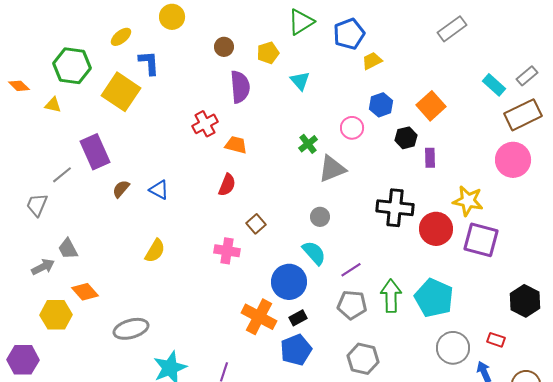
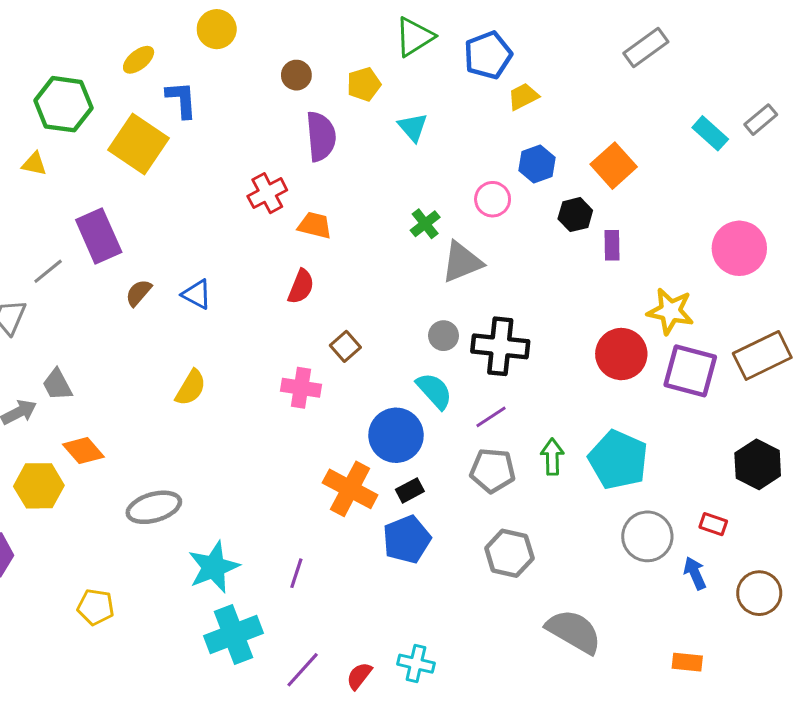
brown rectangle: (523, 115) -> (762, 356), moved
black cross: (395, 208) -> (500, 346), moved
green arrow: (391, 296) -> (552, 457), size x0.7

